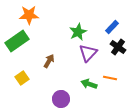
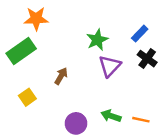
orange line: (110, 78) -> (141, 120), moved
green arrow: (89, 84) -> (111, 116), moved

